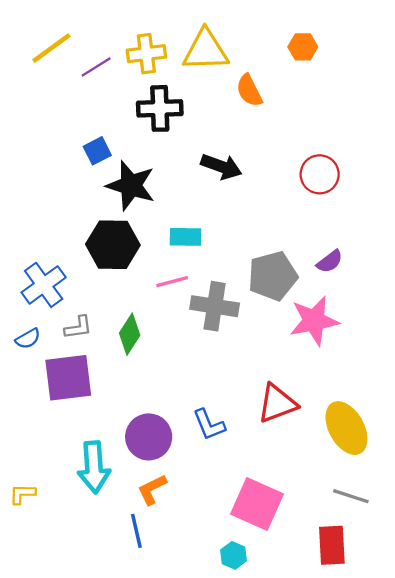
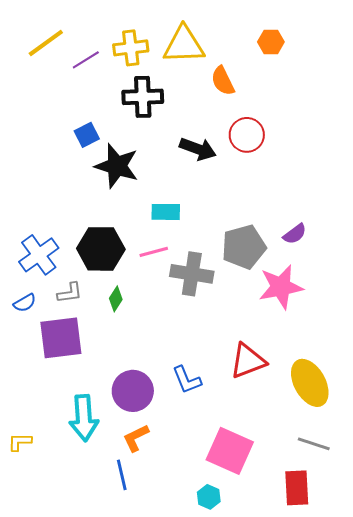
red circle: (320, 174) -> (247, 135), moved
black hexagon: (113, 245) -> (101, 249), moved
green diamond: (130, 334) -> (116, 299), size x0.7

